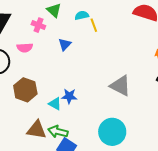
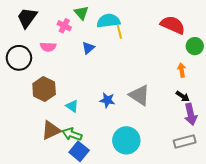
cyan semicircle: (82, 15) -> (108, 21), size x1.6
blue star: (69, 96) -> (107, 100), moved
brown triangle: (37, 130) -> (51, 130), turned -40

